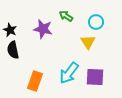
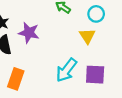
purple star: (43, 29) -> (29, 33), moved
orange rectangle: (35, 81) -> (16, 79), moved

